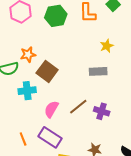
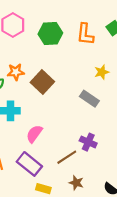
brown square: (47, 71) -> (42, 82), moved
gray rectangle: (98, 71) -> (89, 99), turned 30
brown line: (78, 107) -> (67, 157), moved

